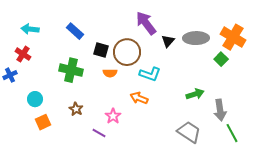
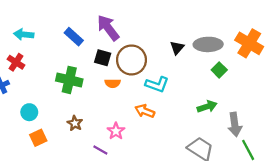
purple arrow: (146, 23) -> (108, 28), moved
green square: (221, 59) -> (219, 70), moved

